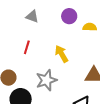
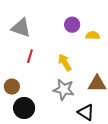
gray triangle: (32, 17) -> (21, 28), moved, size x1.5
gray star: (46, 80) -> (64, 89), moved, turned 30

